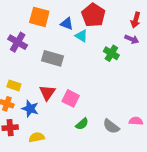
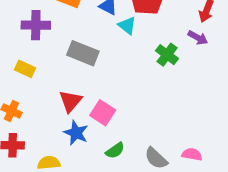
purple cross: (18, 42) -> (36, 25), turned -36
yellow rectangle: (14, 85) -> (25, 69), moved
blue star: (30, 109) -> (76, 133), moved

